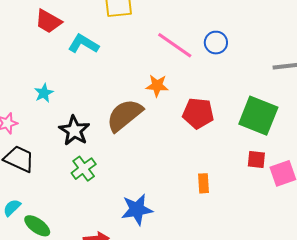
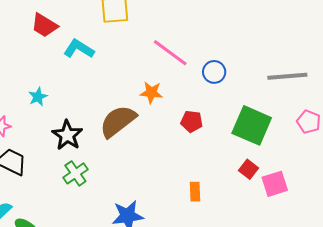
blue circle: (216, 43) -> (214, 72), moved
red pentagon: (198, 113) -> (192, 121), size x0.7
red square: (256, 160) -> (248, 169), turned 30

